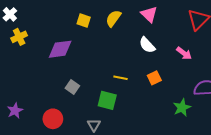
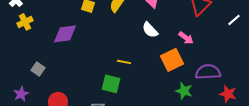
orange square: (154, 78) -> (172, 60), moved, size x1.6
gray square: (72, 87) -> (38, 69), moved
green star: (182, 108) -> (184, 91), turned -30

